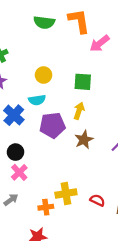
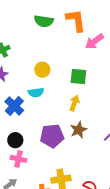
purple pentagon: (52, 125) -> (52, 136), moved
pink cross: (19, 172) -> (18, 159), turned -35

